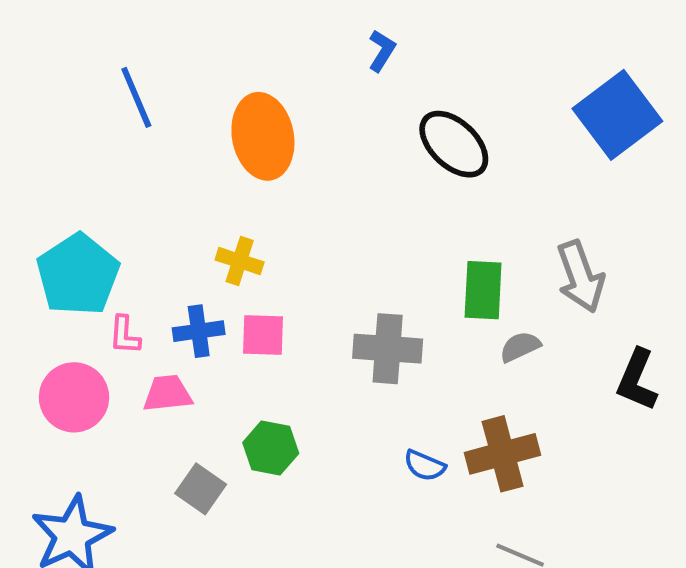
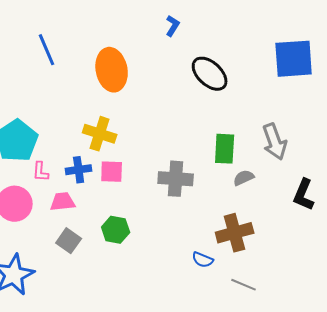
blue square: (617, 115) -> (294, 59), turned 33
yellow cross: (240, 261) -> (100, 134), size x1.4
blue semicircle: (425, 466) -> (203, 260), moved
gray square: (201, 489) -> (69, 241), moved

